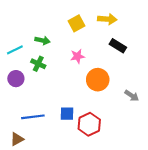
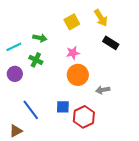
yellow arrow: (107, 19) -> (101, 18), turned 54
orange circle: (98, 80) -> (78, 75), moved
gray arrow: (132, 96) -> (103, 90), moved, turned 136
blue line: (33, 117) -> (31, 110), turned 60

